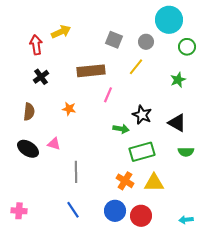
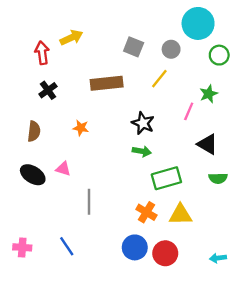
pink line: (108, 95) -> (189, 111), moved
black star: (142, 115) -> (143, 123), moved
blue line: (73, 210) -> (67, 246), moved

